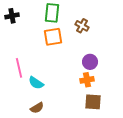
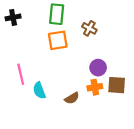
cyan semicircle: (36, 83) -> (39, 90), turned 35
brown square: (93, 102) -> (117, 85), moved
brown semicircle: (37, 108) -> (72, 98), moved

